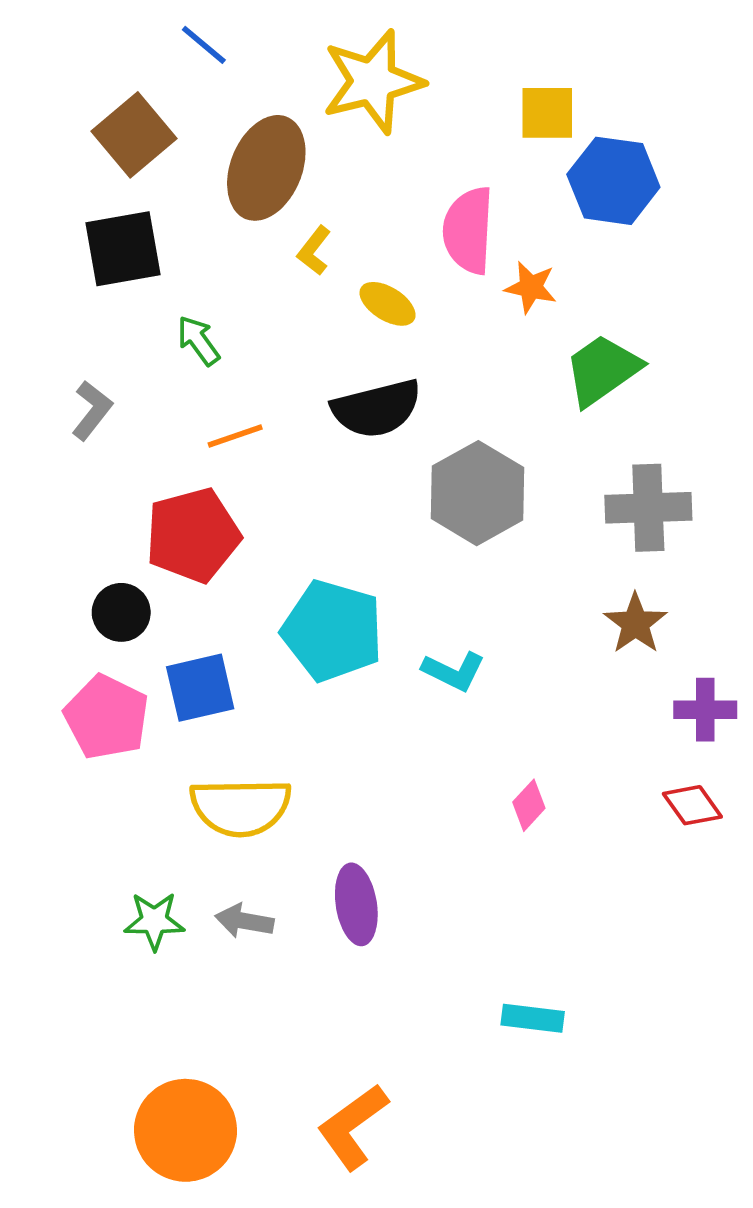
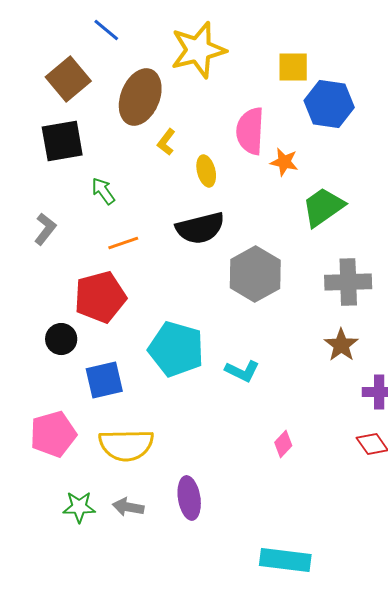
yellow ellipse: (388, 304) -> (206, 171), turned 44
pink pentagon: (107, 717) -> (53, 434), moved, turned 30
cyan rectangle: (533, 1018) -> (285, 560), size x1.5

